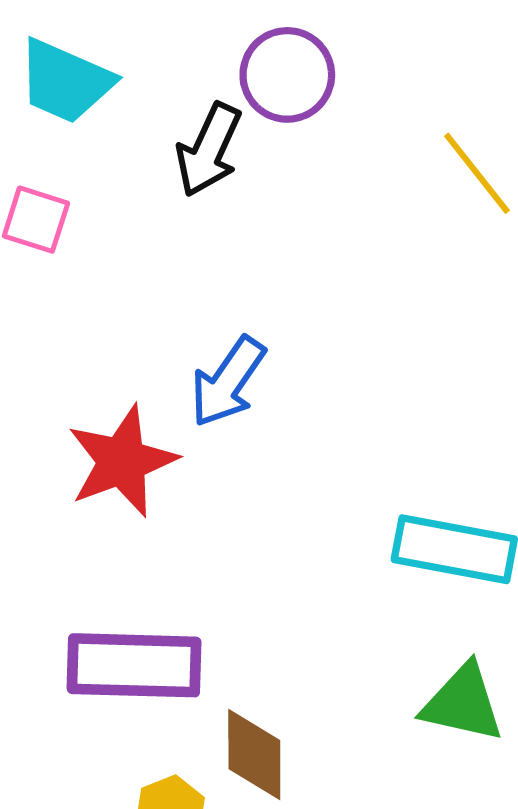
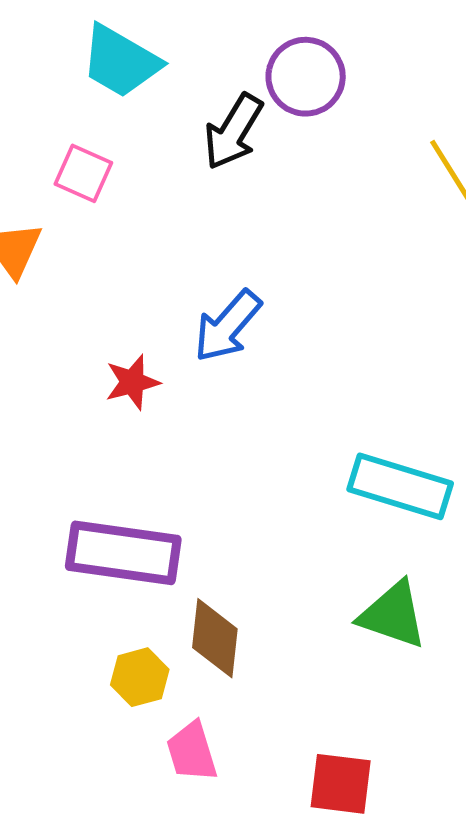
red star: (122, 461) -> (132, 382), size x0.6

